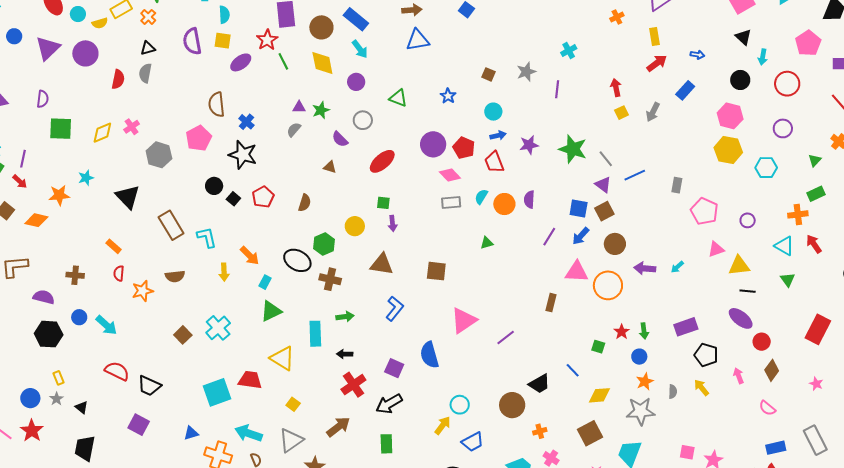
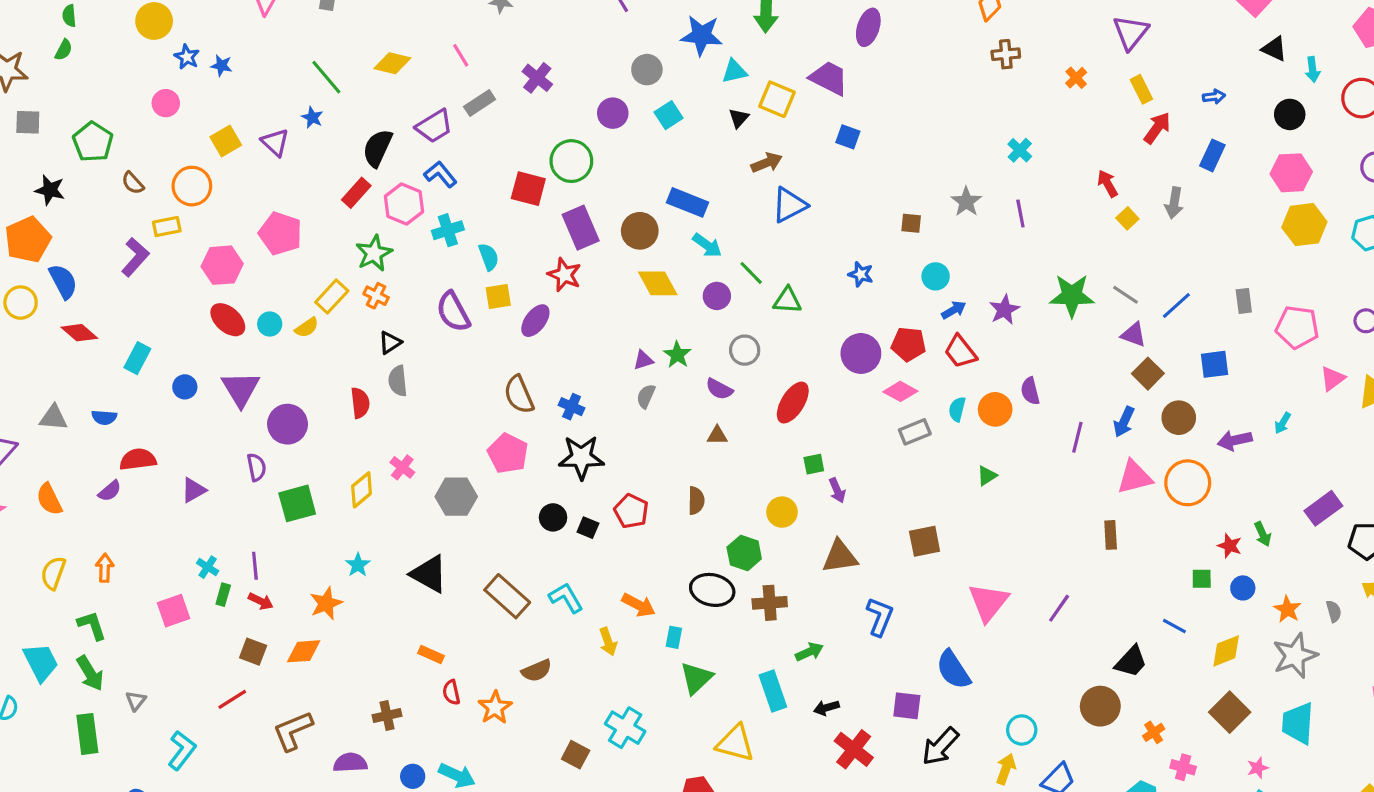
purple circle: (85, 53) -> (288, 424), moved
green line: (283, 61) -> (751, 273), moved
blue square: (579, 208) -> (1214, 364), moved
blue circle: (639, 357) -> (1243, 588), moved
black arrow: (389, 404) -> (940, 746), moved

